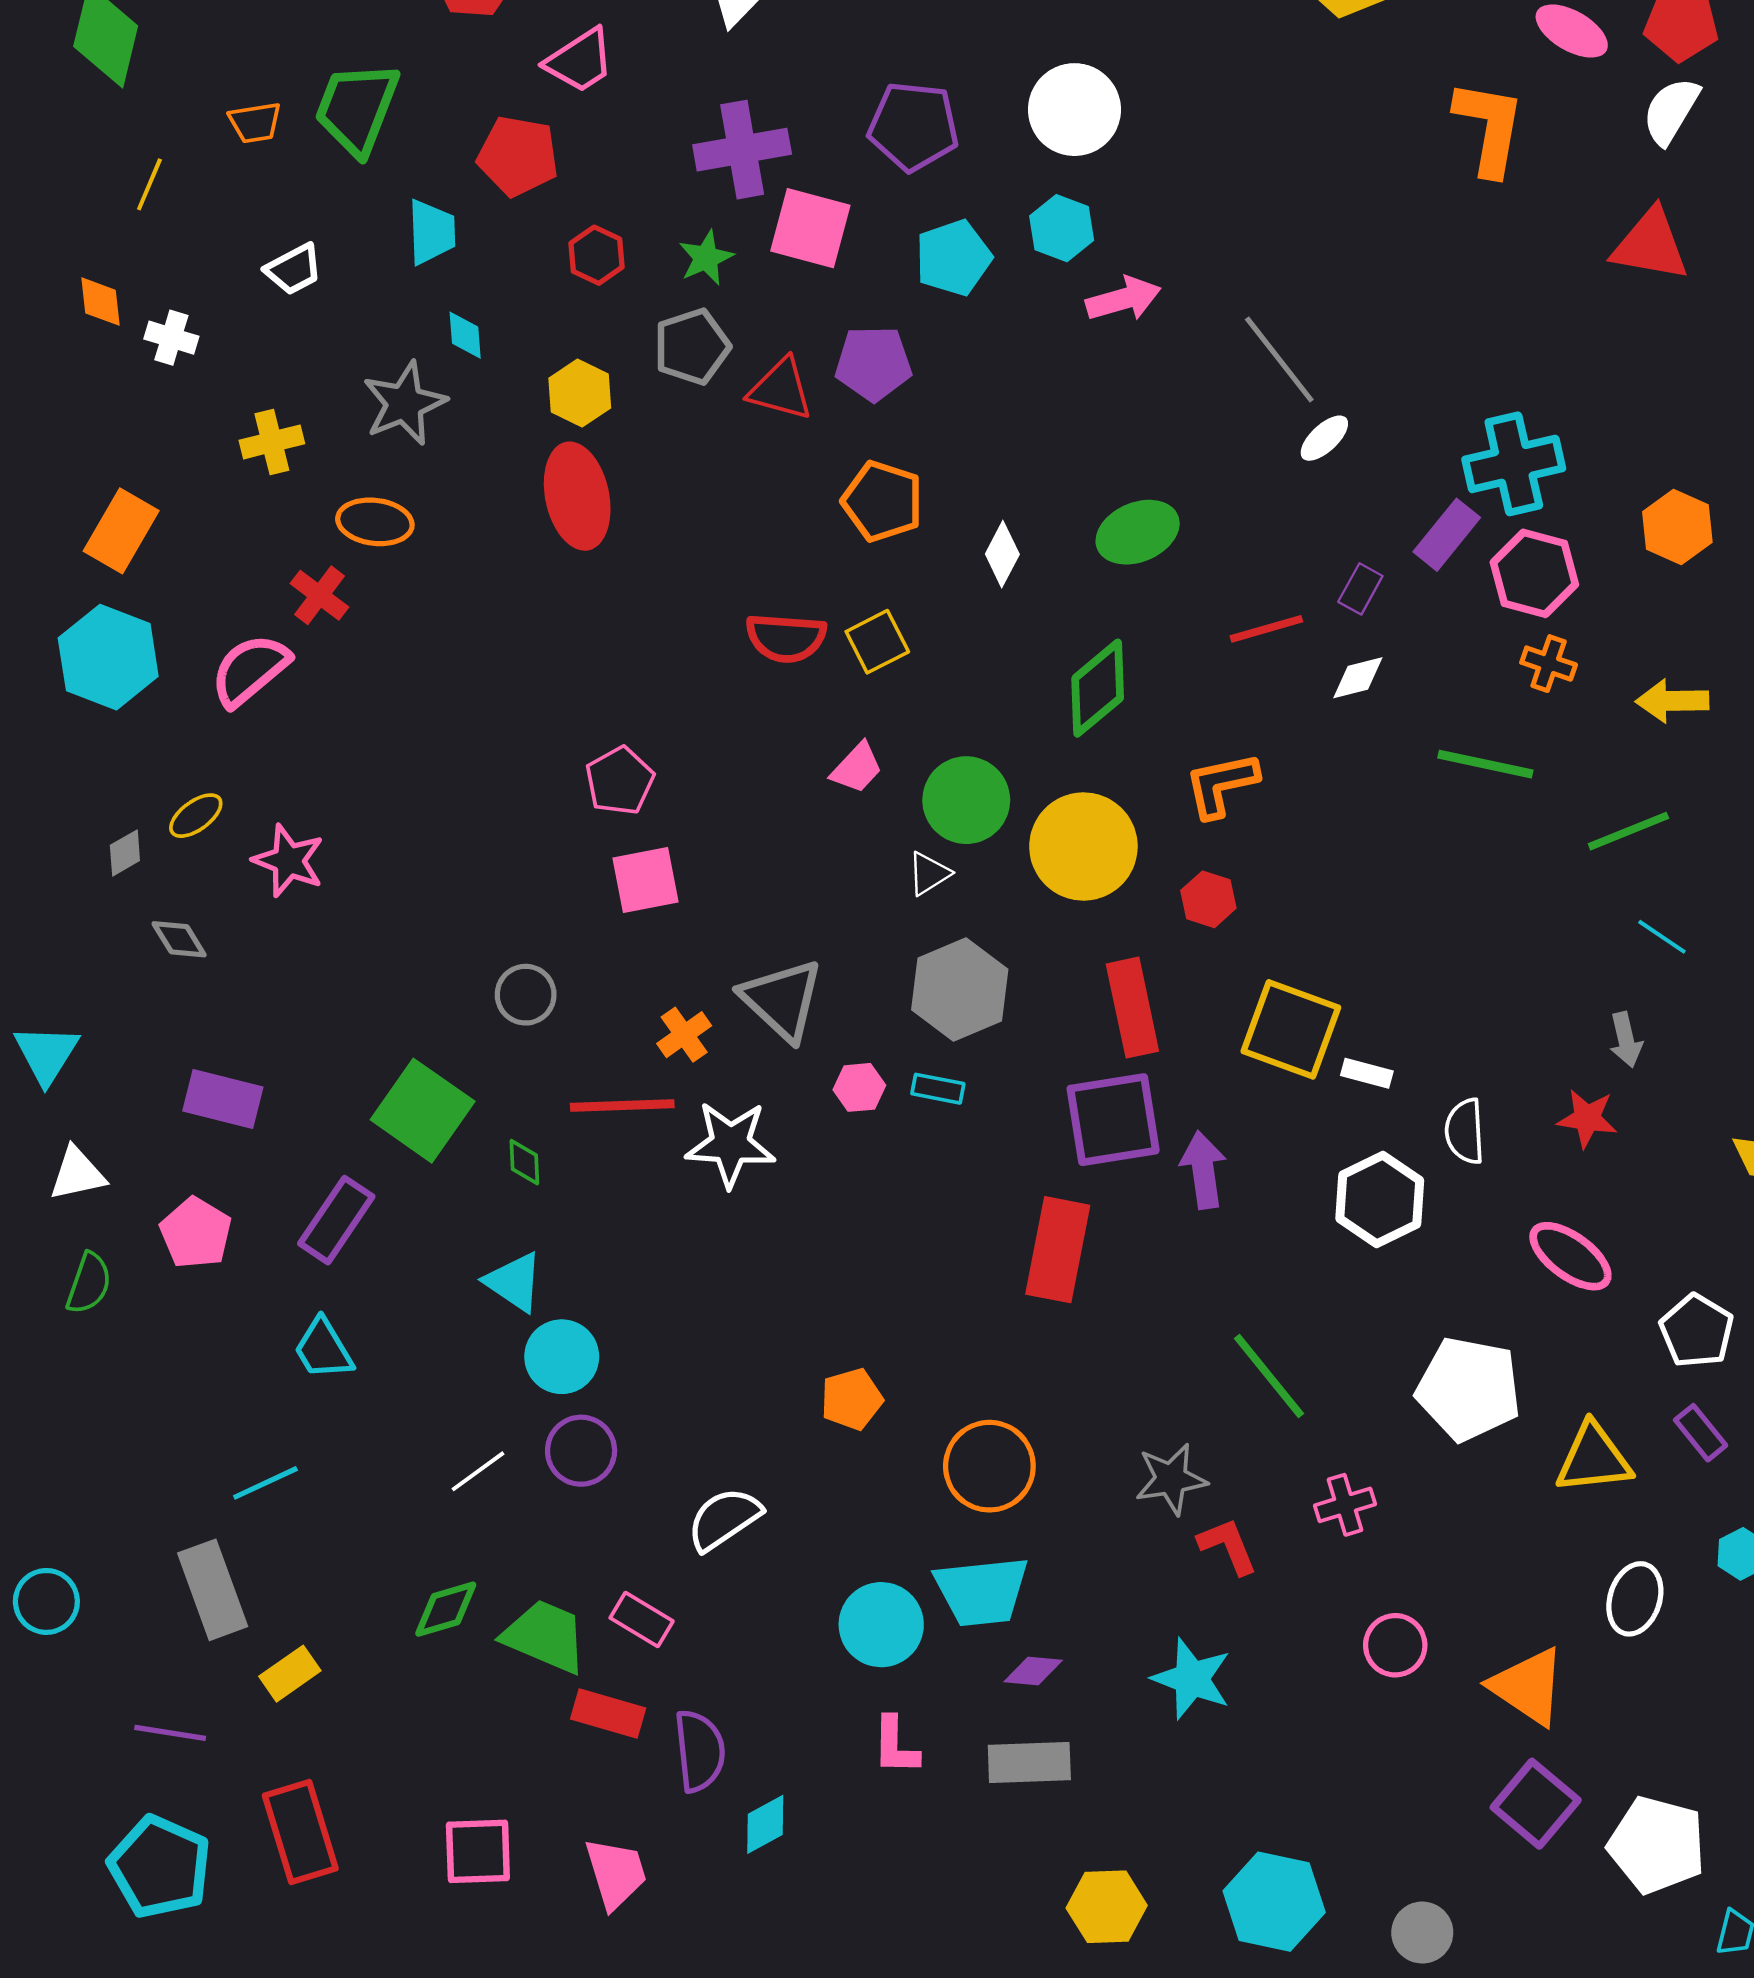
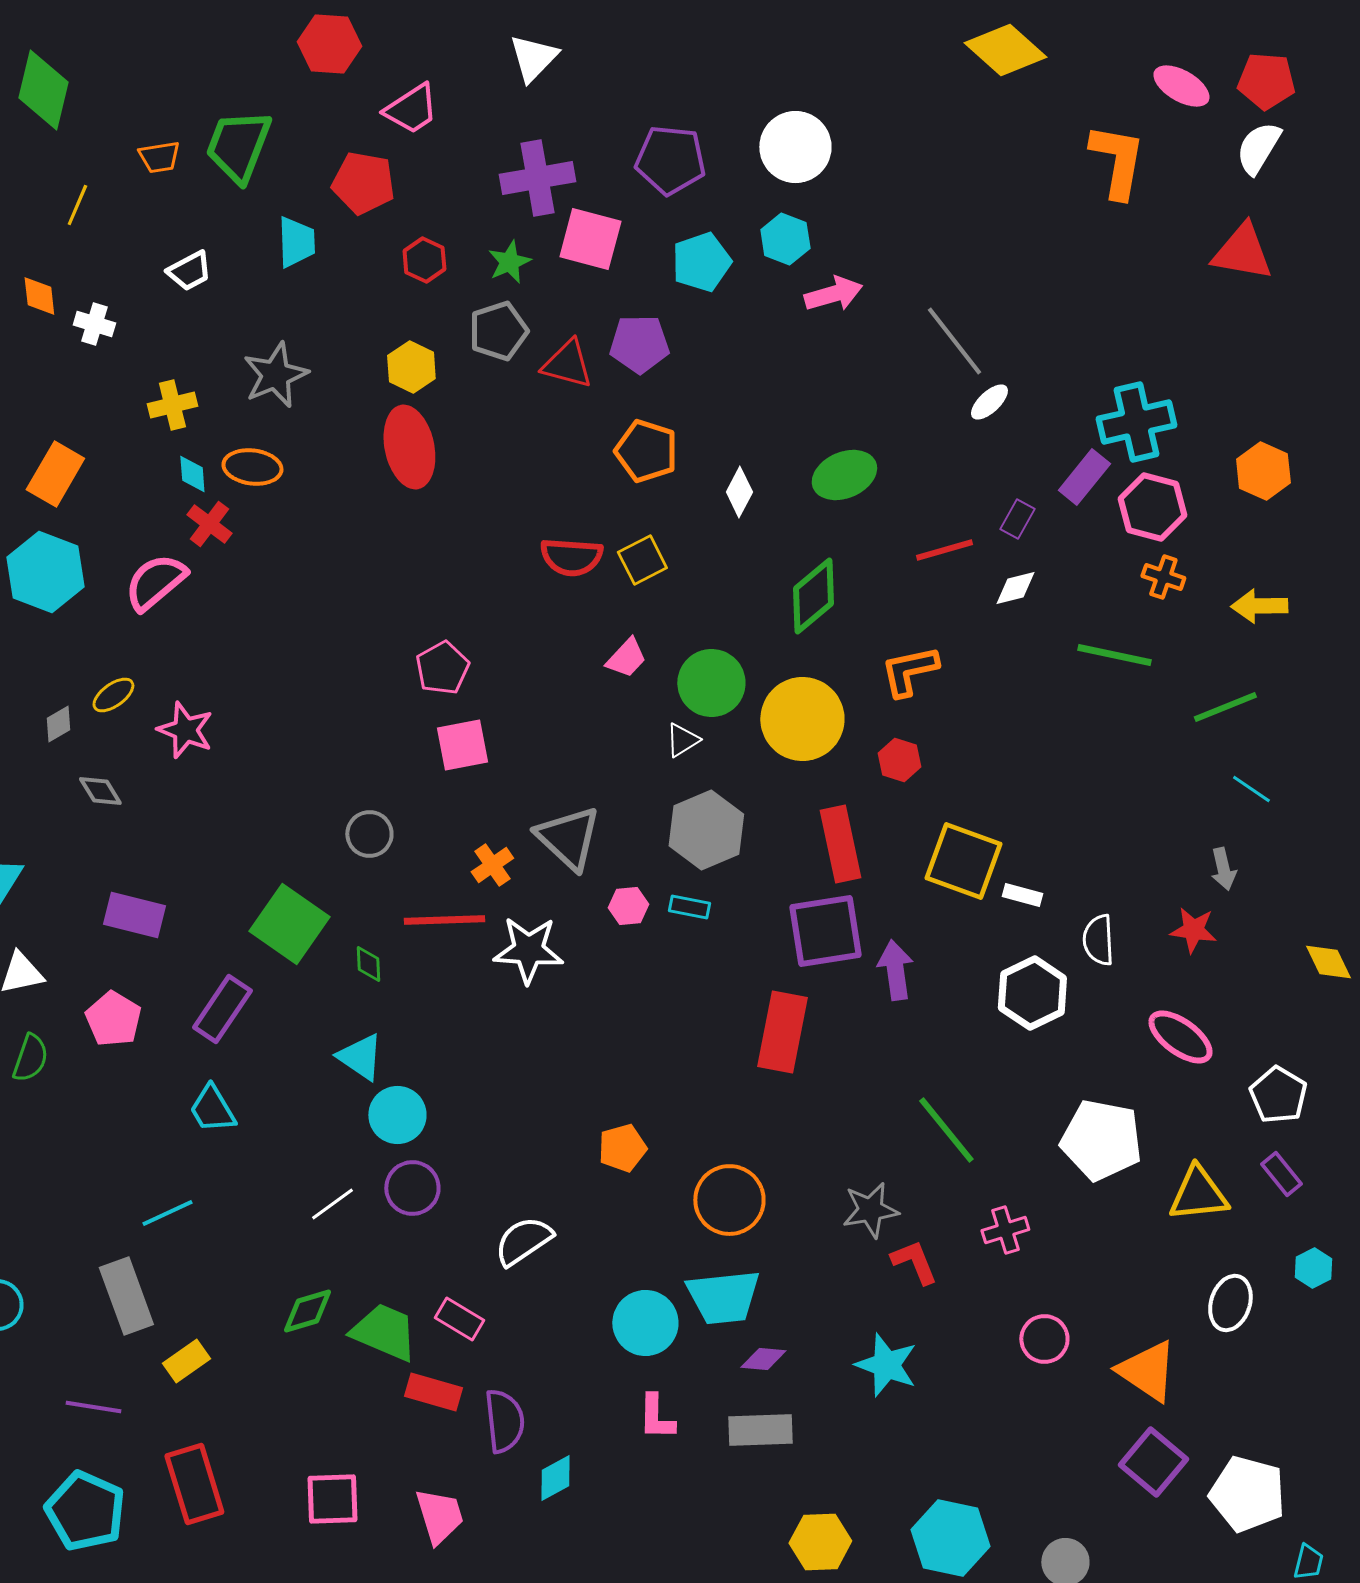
cyan diamond: (465, 335) -> (192, 474), moved

